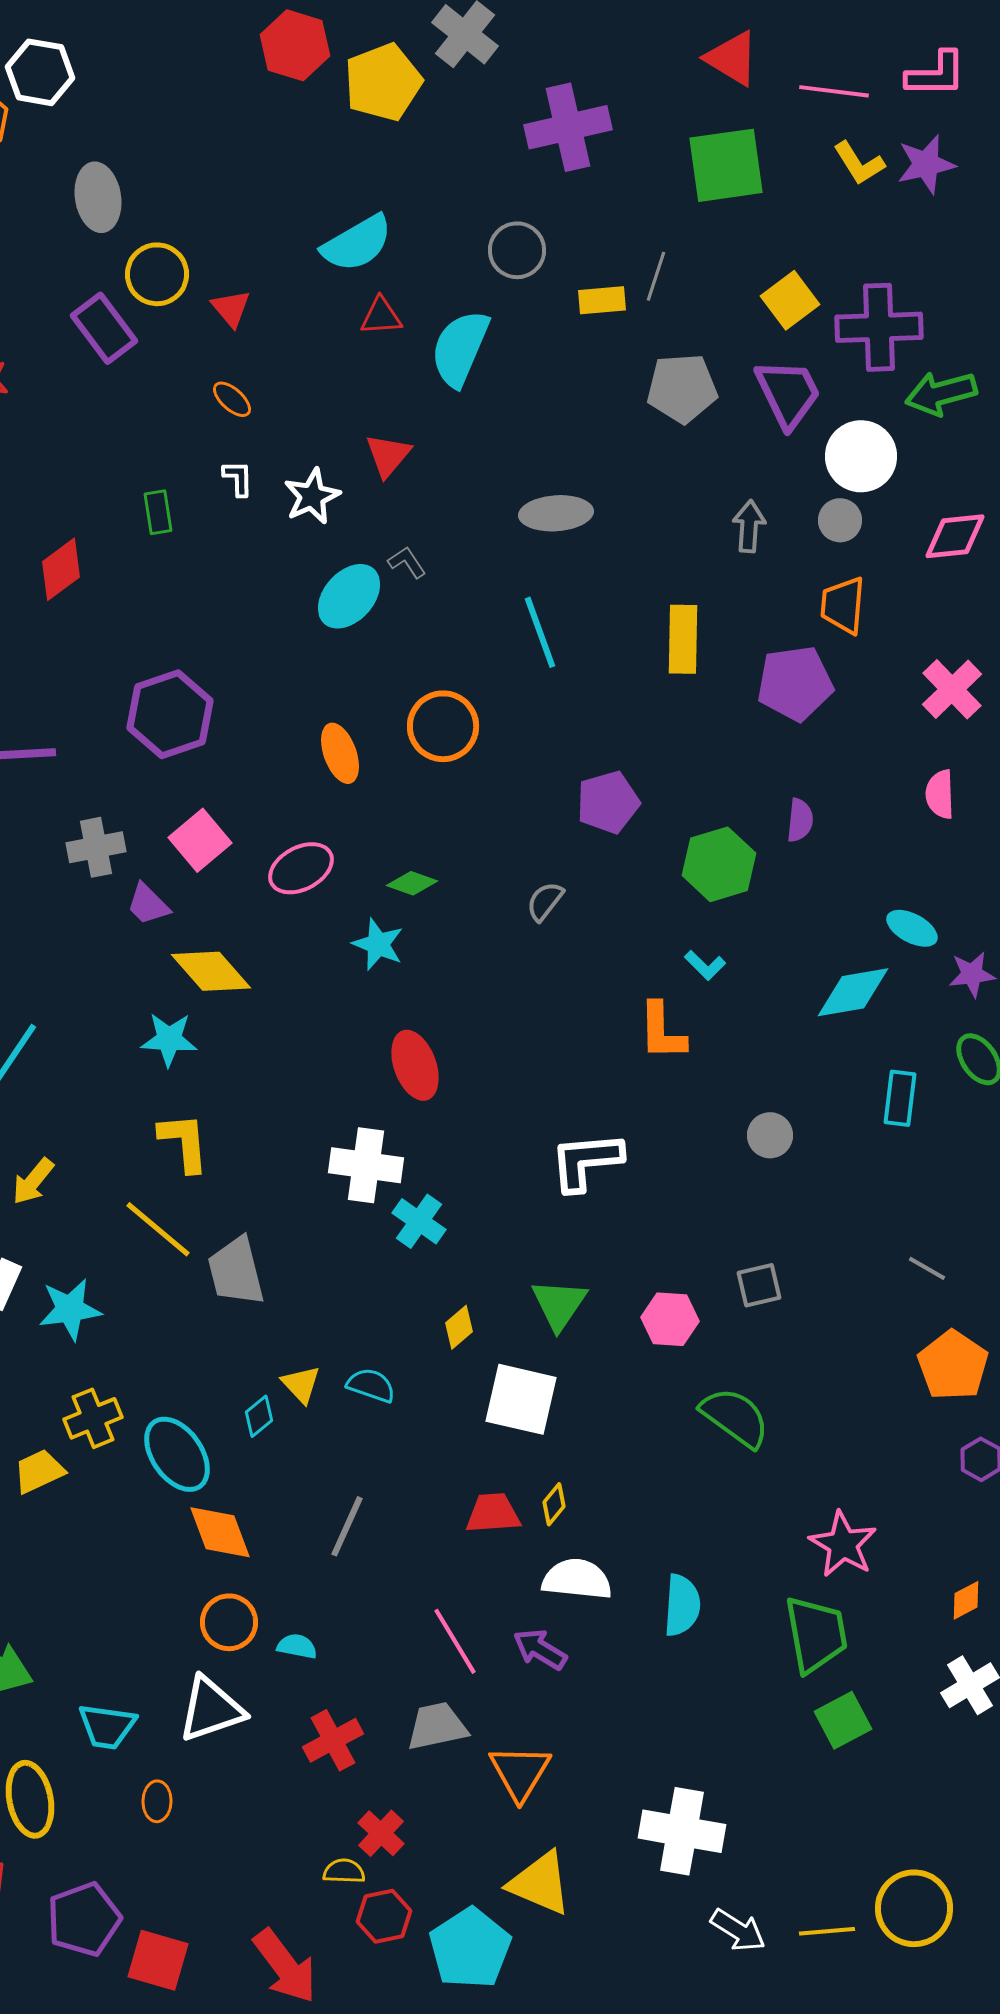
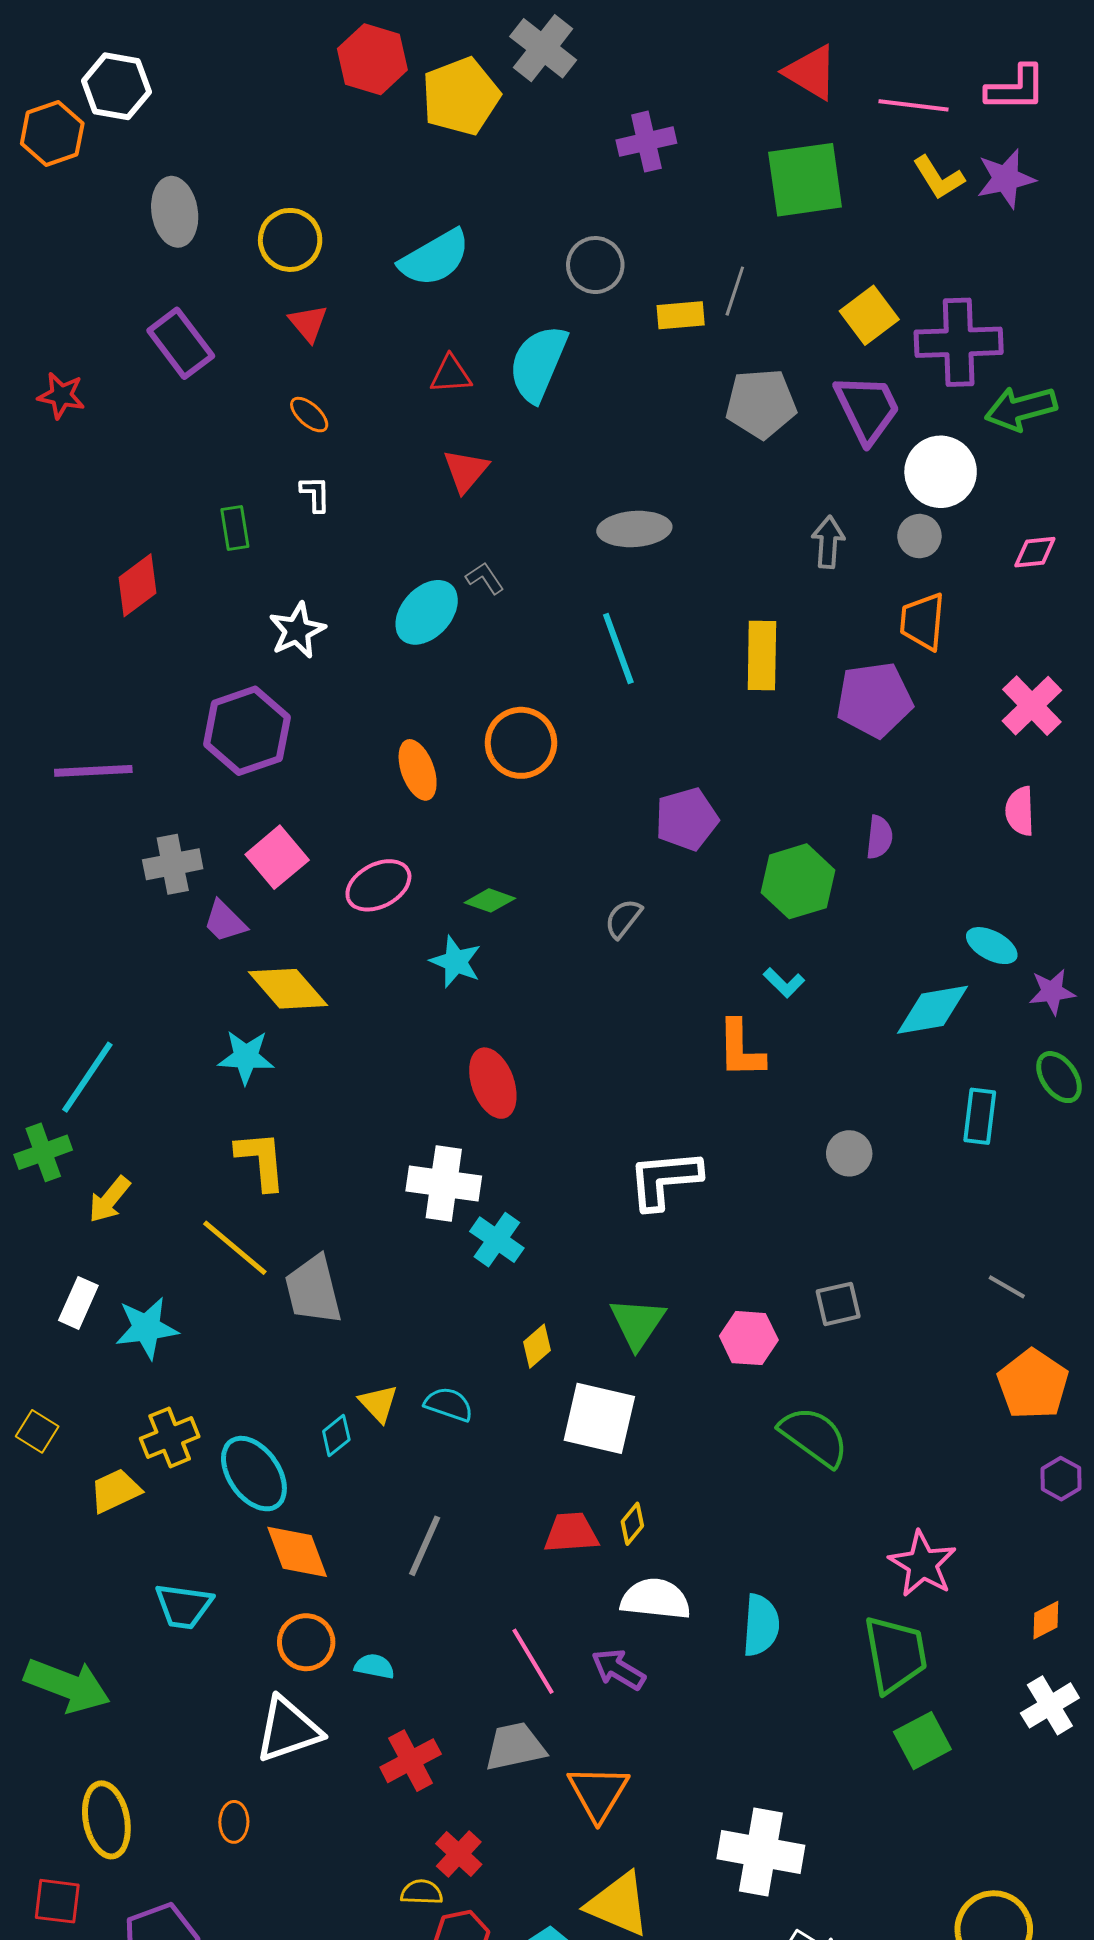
purple cross: (568, 127) -> (646, 142), size x0.7
yellow circle: (157, 274) -> (290, 240), moved
red triangle: (381, 316) -> (451, 374), moved
white star: (312, 496) -> (297, 630), moved
pink diamond: (955, 536) -> (1035, 552), size x0.7
cyan trapezoid: (107, 1726) -> (184, 1606), moved

